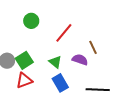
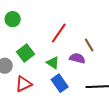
green circle: (31, 21) -> (13, 19), moved
green square: (24, 60) -> (26, 53), moved

